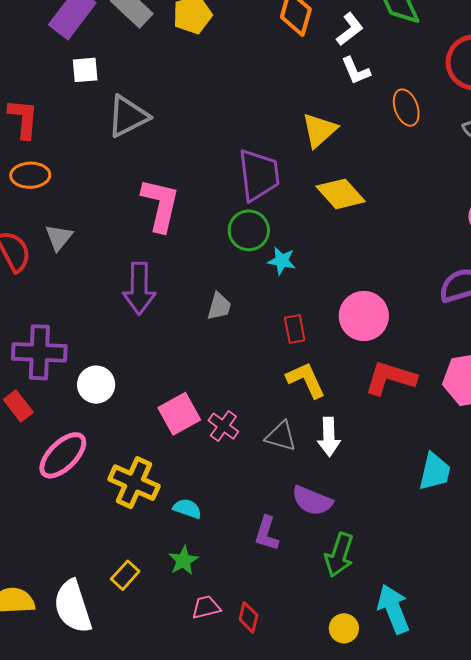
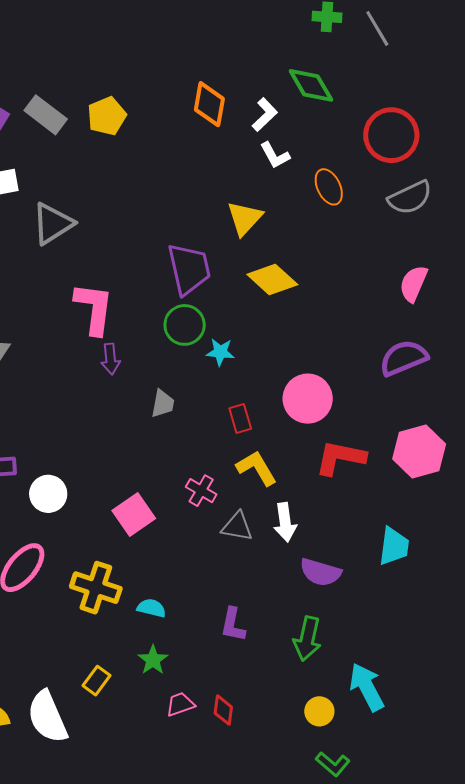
purple arrow: (139, 288) -> (110, 359), moved, size x0.6
pink cross: (223, 426) -> (201, 491), moved
purple semicircle: (312, 501) -> (321, 572), moved

